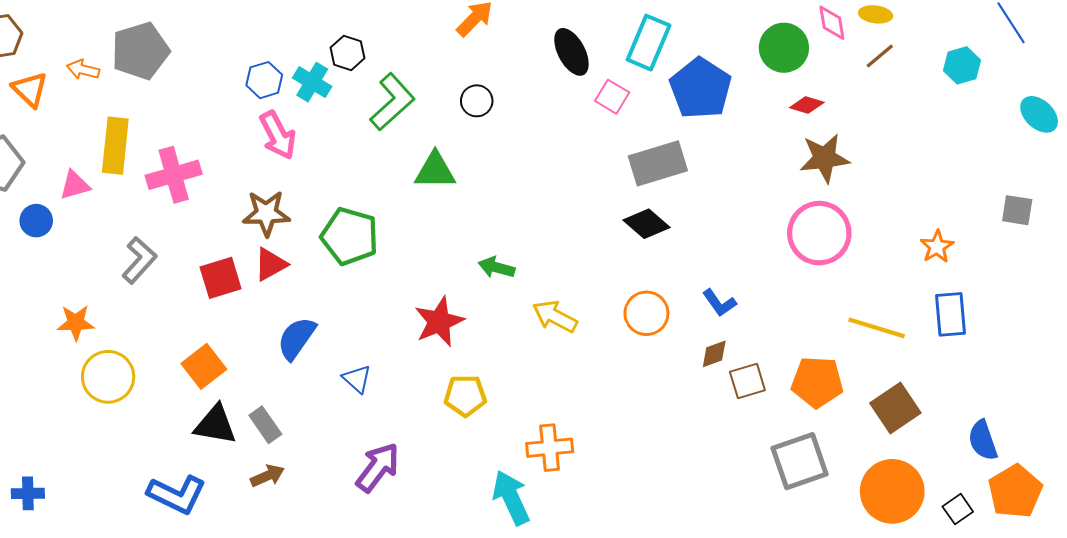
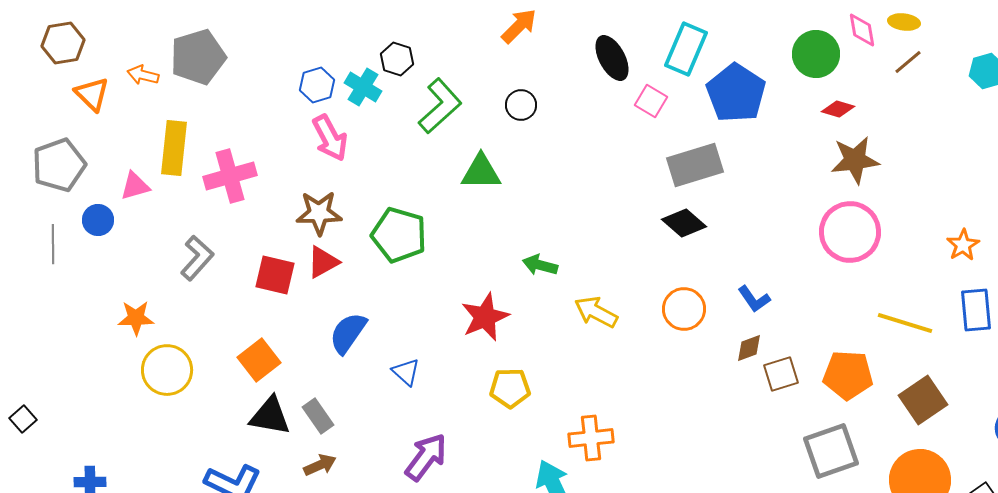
red square: (221, 278) -> (275, 275), turned 30

